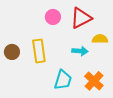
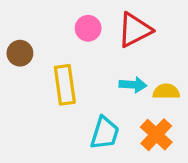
yellow semicircle: (100, 39) -> (166, 91), moved
brown circle: (12, 52) -> (20, 53), moved

